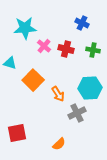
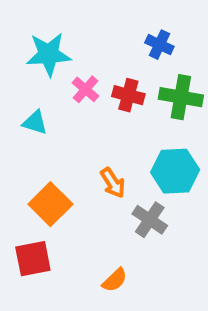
green cross: (93, 50) -> (181, 97), size x1.5
cyan triangle: (10, 63) -> (35, 122), moved
orange square: (33, 80) -> (50, 204), moved
gray cross: (77, 113) -> (150, 220), turned -30

